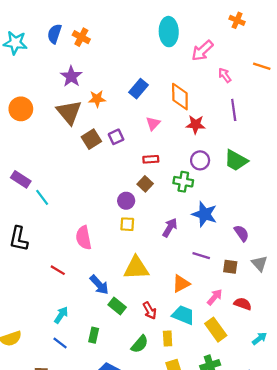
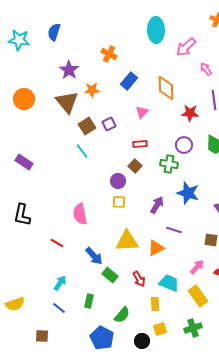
orange cross: (81, 37) -> (109, 54), moved
red star: (196, 125) -> (190, 113), moved
cyan line: (42, 197) -> (82, 151), moved
purple line: (201, 256) -> (174, 230), moved
orange triangle: (181, 284) -> (156, 248), moved
green semicircle: (140, 344) -> (122, 315), moved

